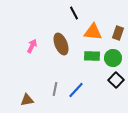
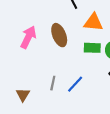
pink arrow: (32, 46) -> (28, 37), size x1.5
brown triangle: (27, 100) -> (23, 95), turned -48

